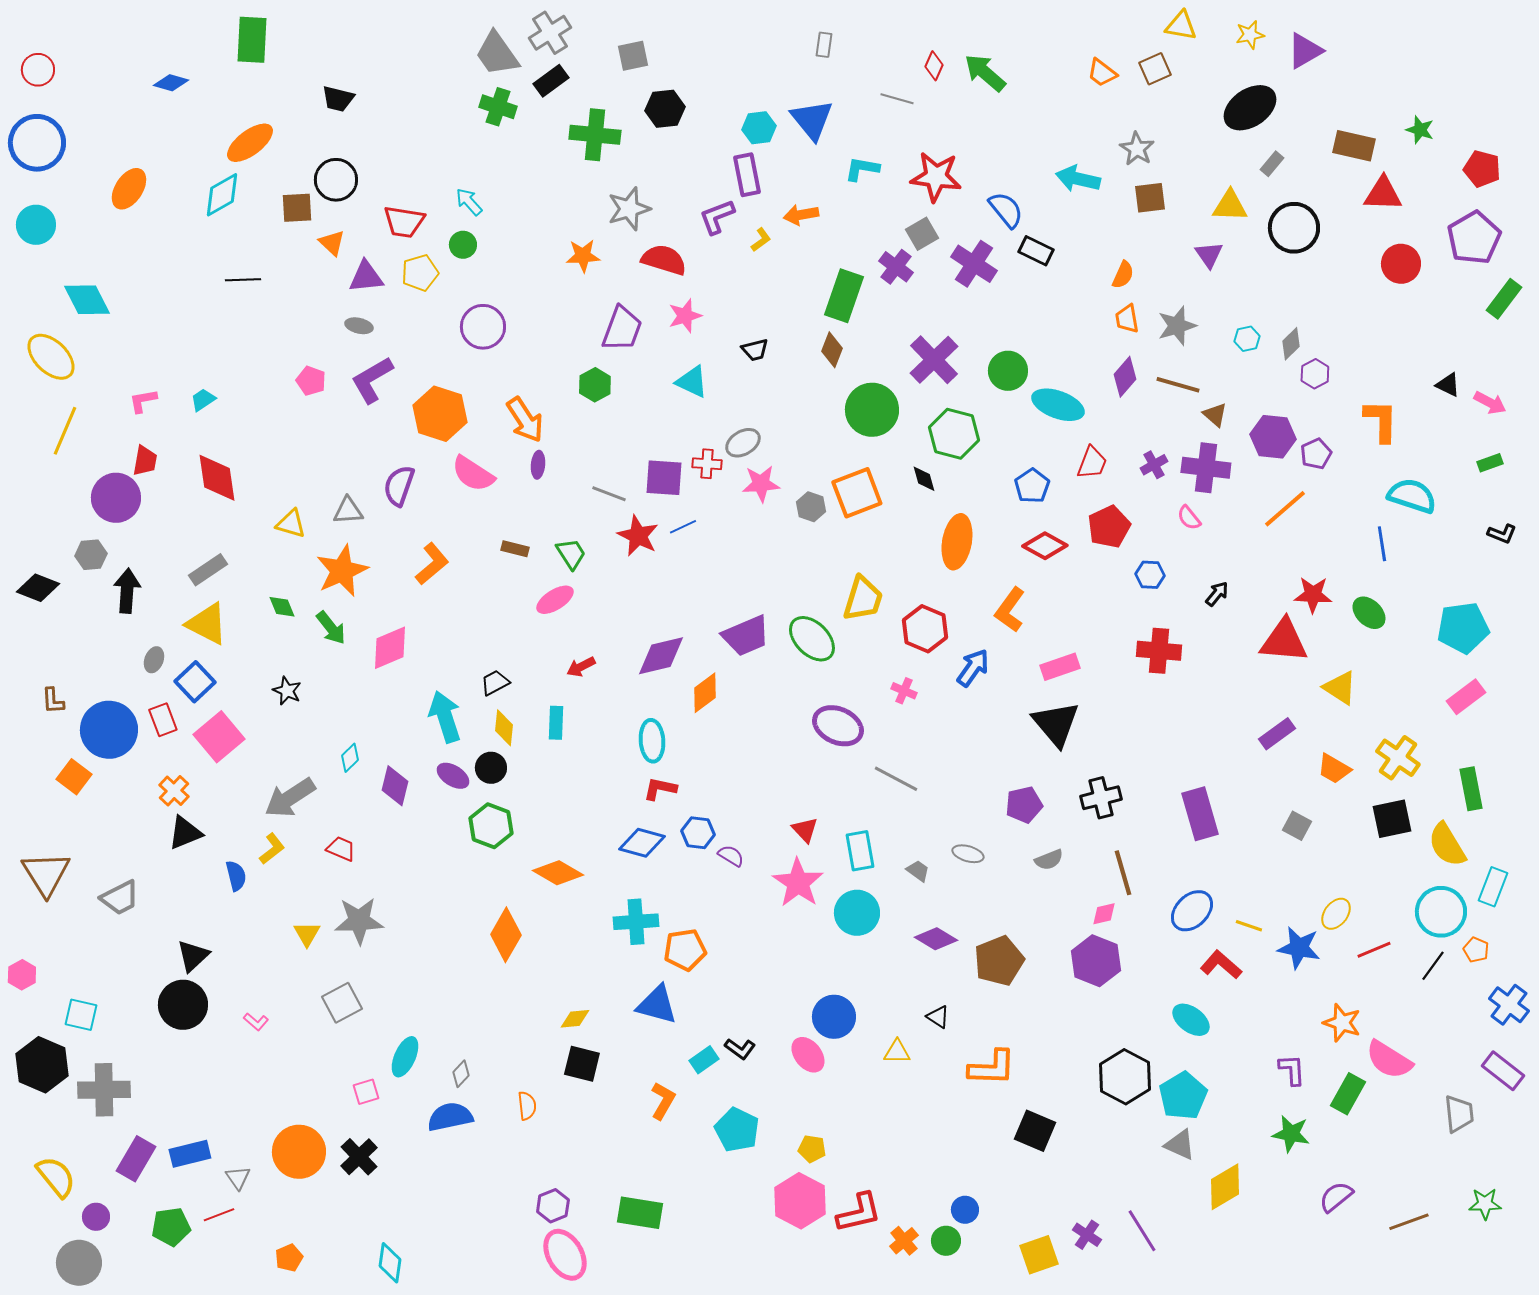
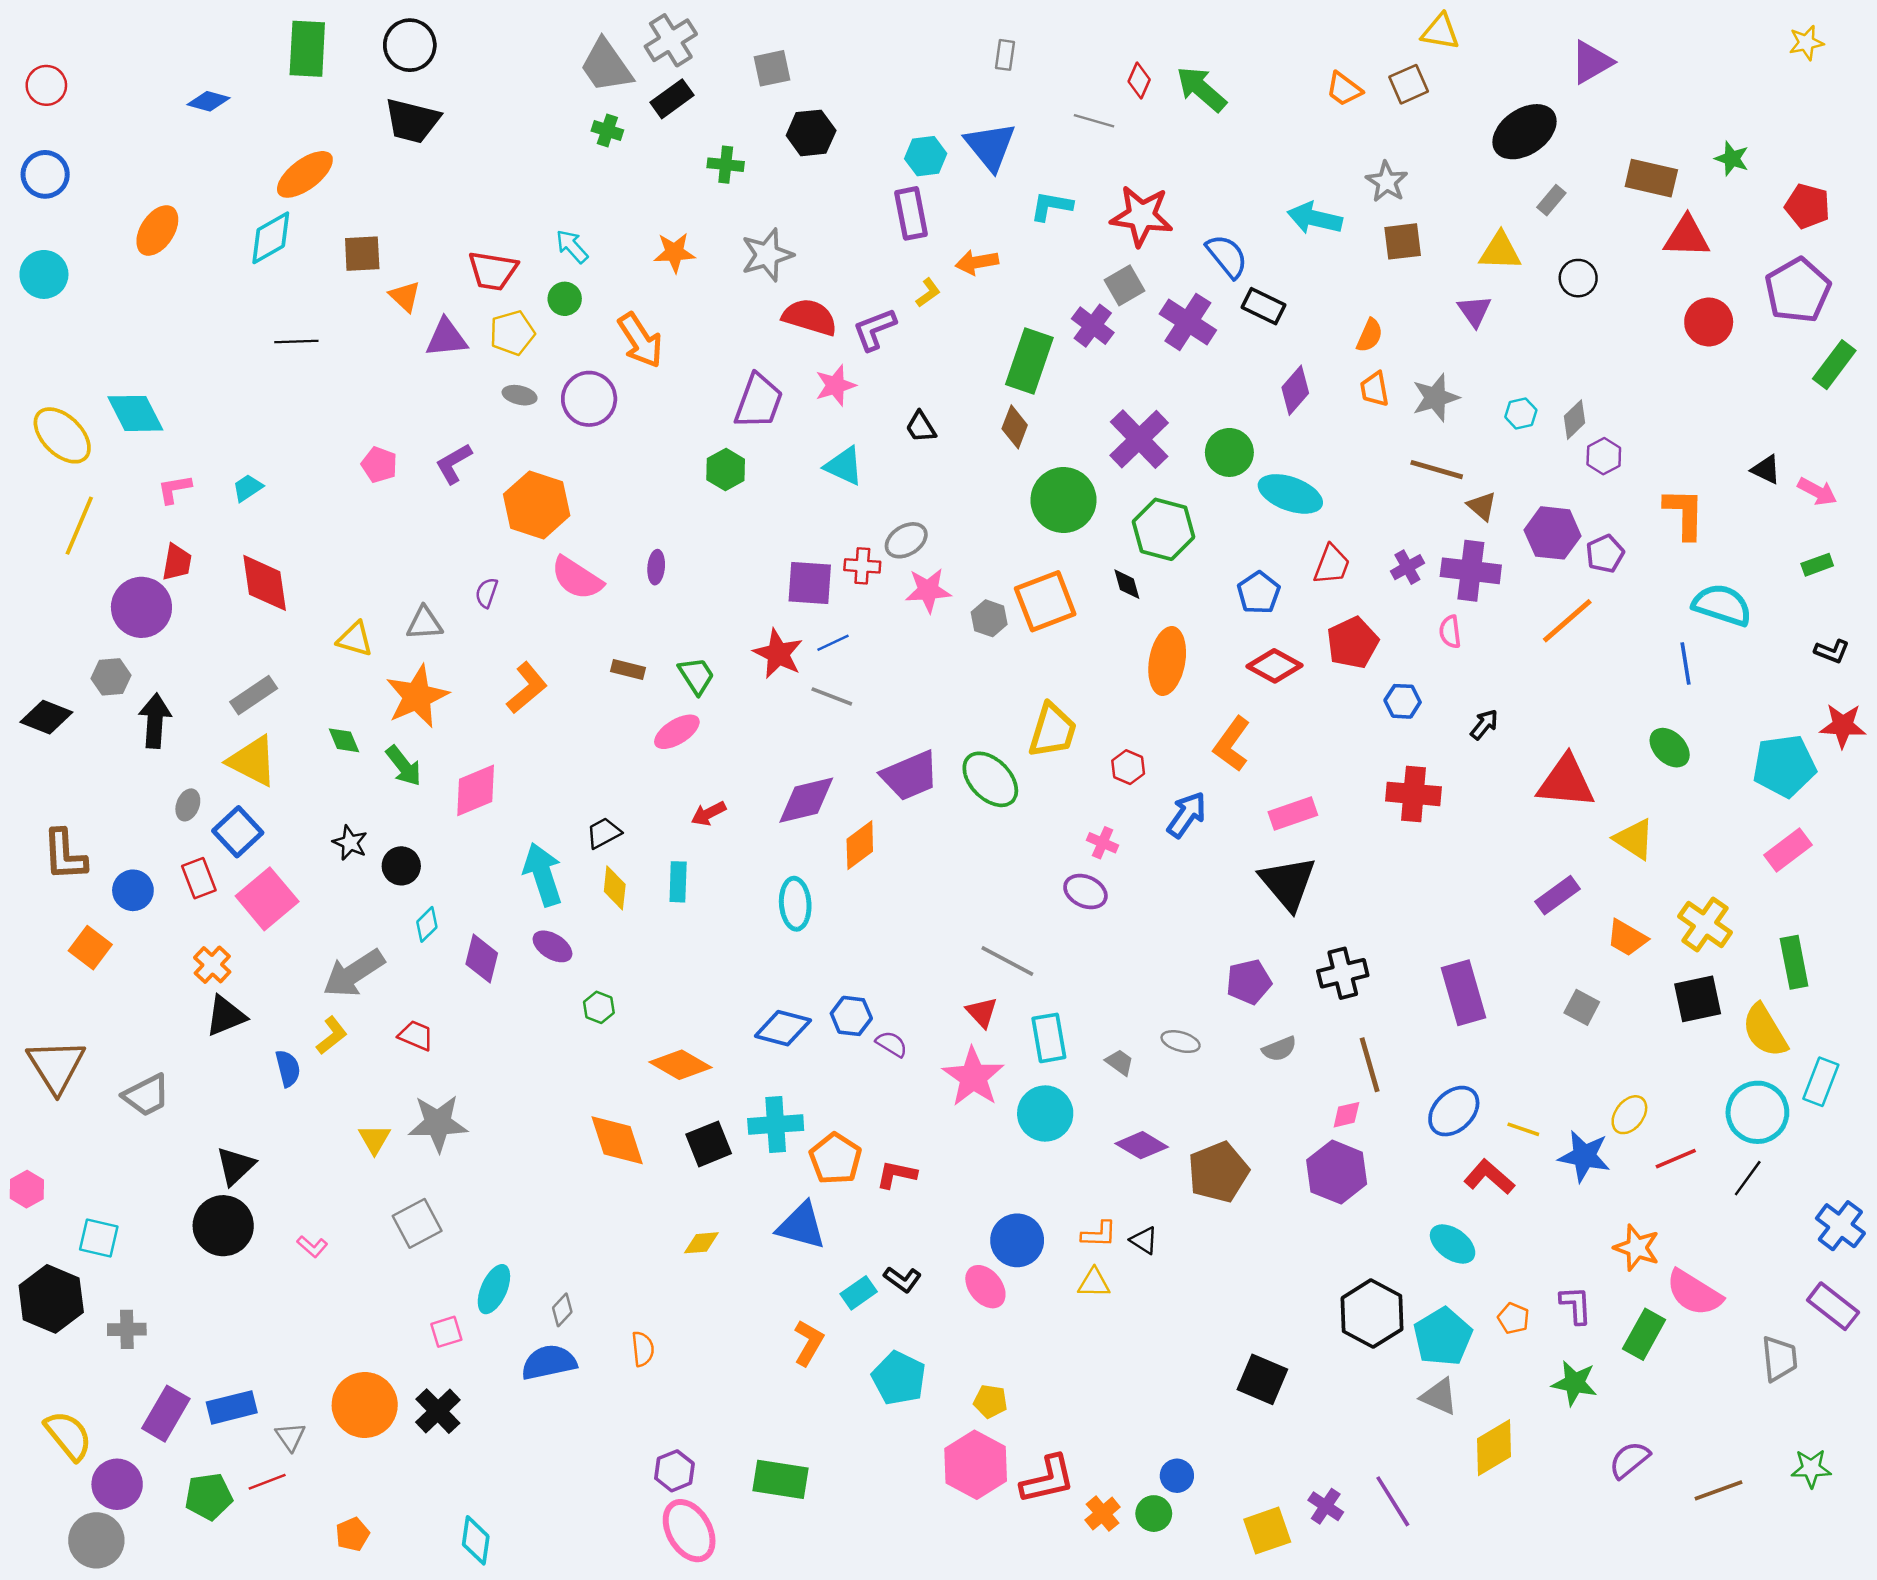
yellow star: (1250, 35) -> (1806, 43), moved
black trapezoid: (338, 99) -> (412, 121), size x1.4
green cross: (498, 107) -> (607, 131), size x0.7
green cross: (595, 135) -> (726, 165), size x0.6
blue circle: (37, 143) -> (45, 174), size x0.7
black circle: (336, 180) -> (410, 45), moved
purple L-shape: (717, 217) -> (874, 329), moved
black circle: (1294, 228) -> (1578, 278), size x0.6
orange star: (583, 256) -> (674, 252), moved
cyan diamond: (87, 300) -> (135, 413), moved
gray ellipse: (359, 326) -> (520, 395), moved
black trapezoid: (755, 350) -> (921, 427), turned 72
purple diamond: (1125, 377) -> (1295, 390), moved
purple L-shape: (372, 380) -> (454, 463), size x0.7
orange arrow: (525, 420) -> (640, 340), moved
purple semicircle: (399, 486) -> (487, 593), size x0.6
gray line: (609, 494) -> (832, 696), moved
pink semicircle: (1189, 518) -> (1450, 632), turned 32
red star: (1313, 595) -> (1843, 726), moved
red hexagon: (925, 629) -> (1128, 767), size x0.6
brown L-shape: (53, 701) -> (65, 855), size x1.6
purple ellipse: (838, 726) -> (1085, 892), moved, size x0.7
blue circle: (109, 730) -> (133, 890), size x0.6
black circle: (491, 768) -> (401, 866), moved
gray line: (896, 779) -> (1007, 961), moved
red L-shape: (660, 789) -> (896, 1174), moved
green hexagon: (491, 826) -> (599, 1007), size x0.6
orange diamond: (506, 935) -> (617, 1140), turned -48
orange pentagon: (685, 950) -> (835, 1159), turned -30
orange pentagon: (1476, 950) -> (1514, 1318), moved
black square: (582, 1064) -> (709, 1144), moved, turned -36
orange L-shape: (992, 1068) -> (1099, 1234), moved, size x0.6
gray cross: (104, 1090) -> (127, 1329), size x0.6
purple circle: (96, 1217) -> (117, 1484), size x1.5

